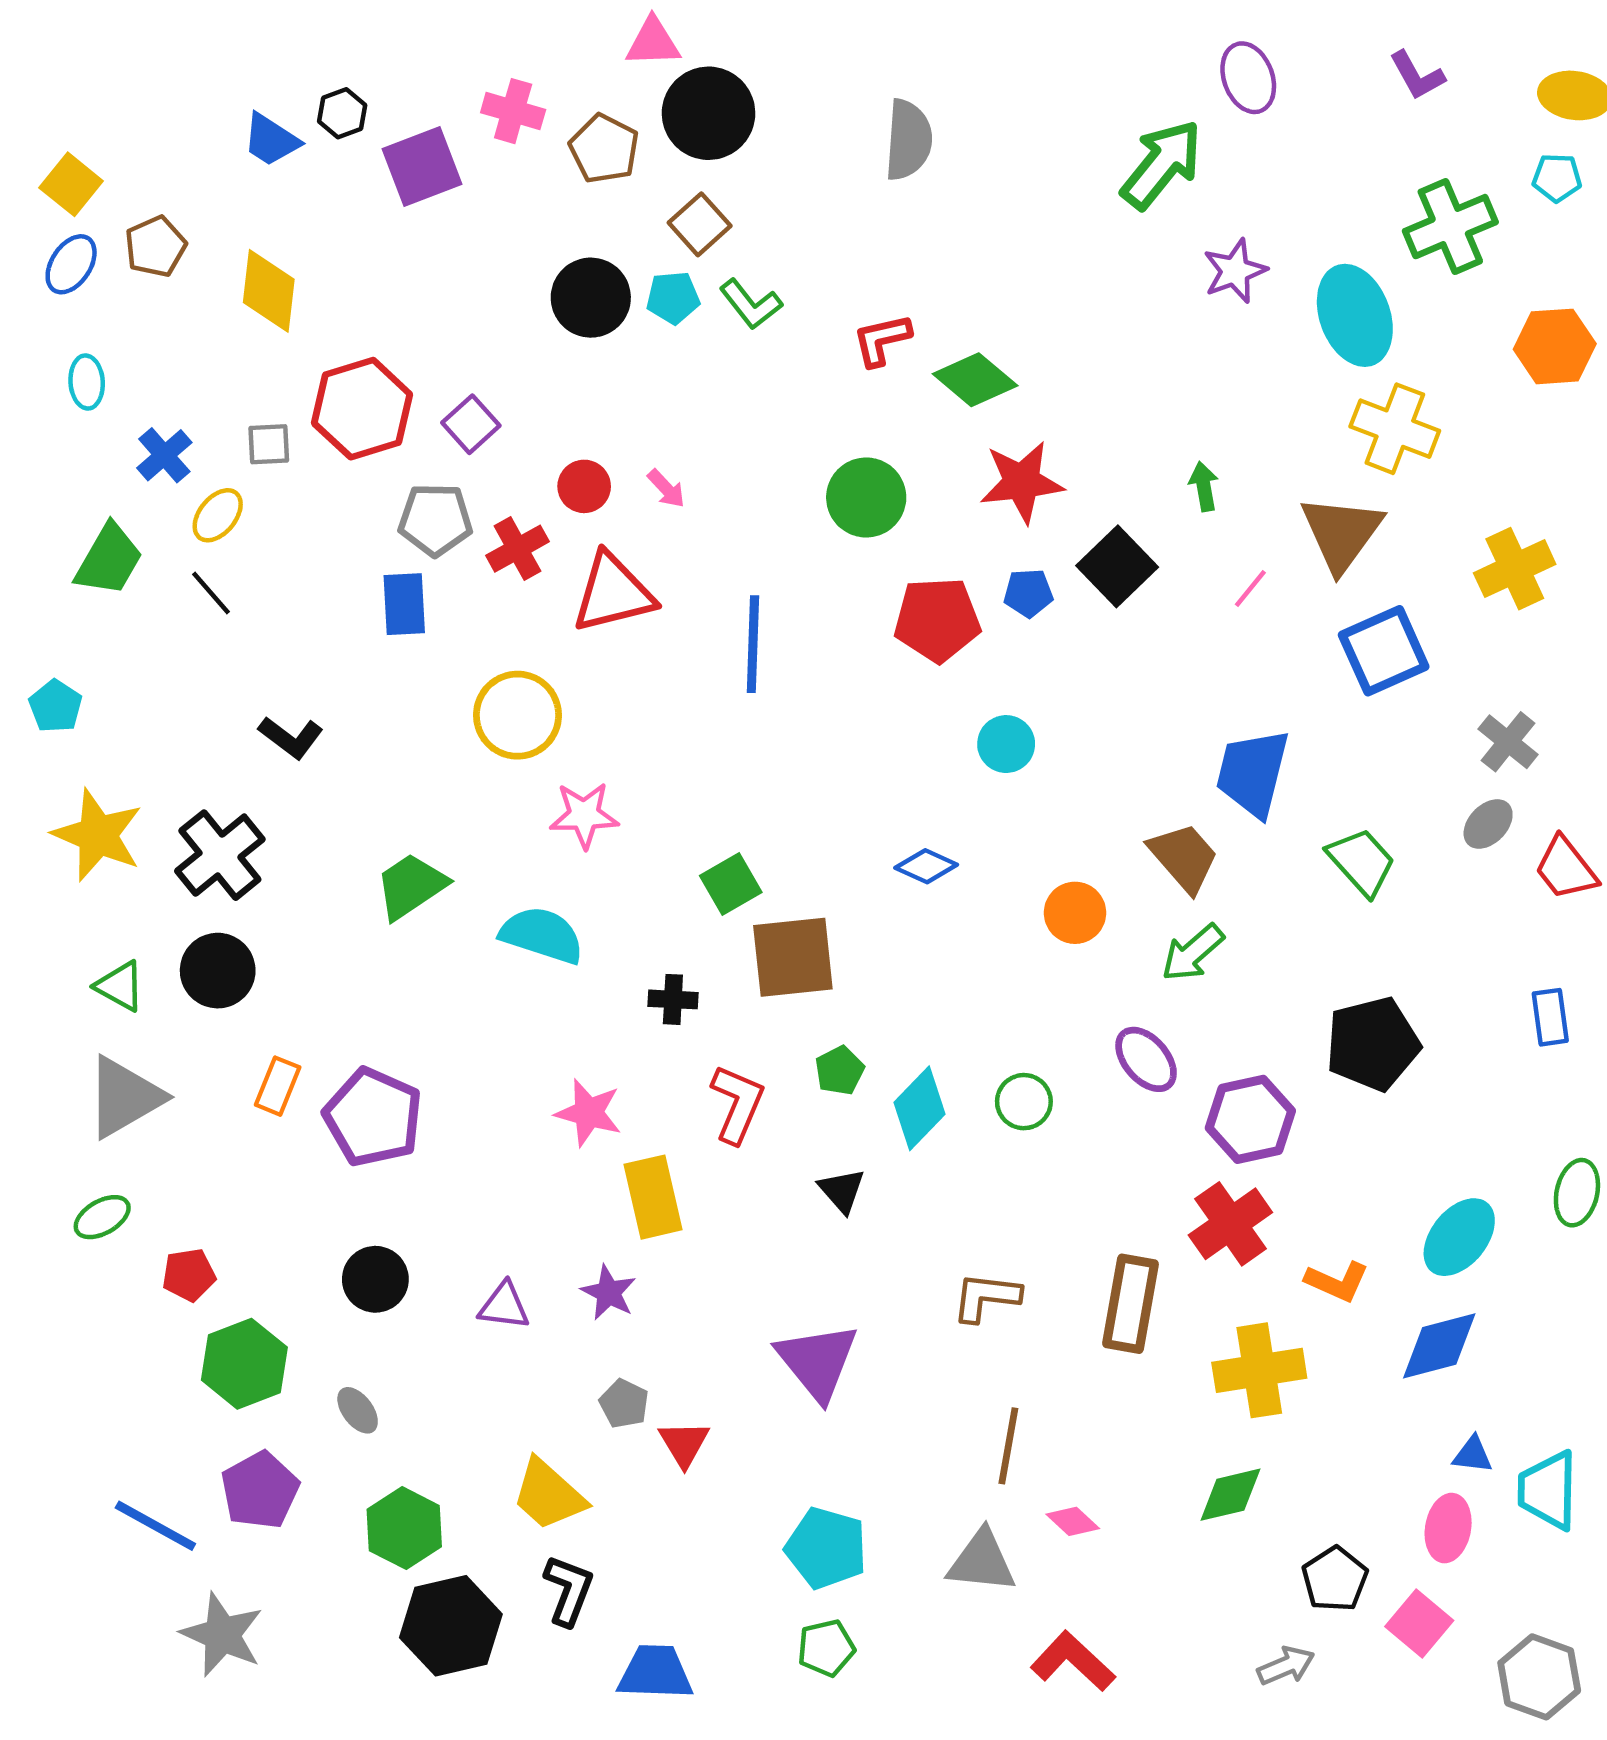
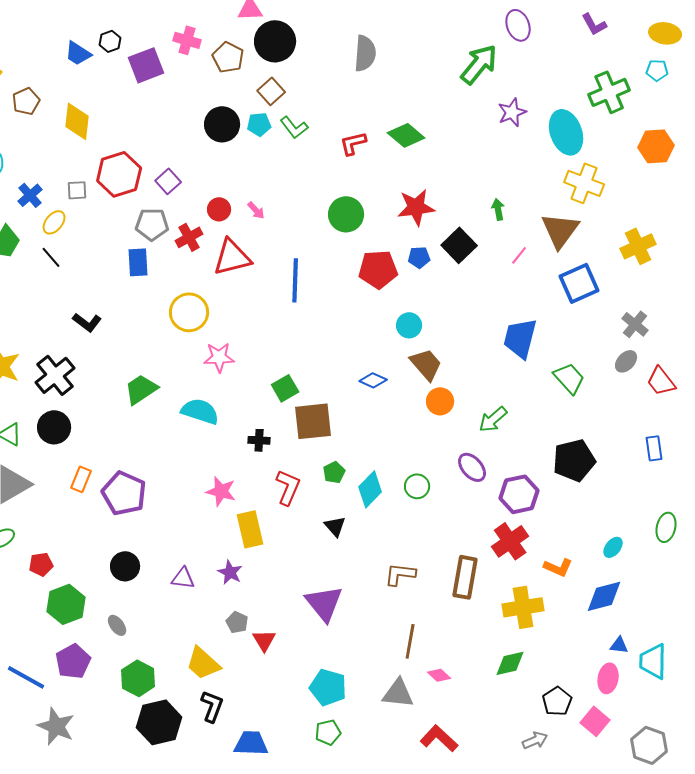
green diamond: (975, 380) -> (406, 135), moved
brown trapezoid: (1184, 857) -> (426, 364), moved
cyan ellipse: (1459, 1237) -> (613, 547), size x0.6

